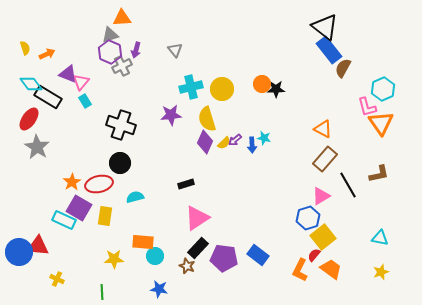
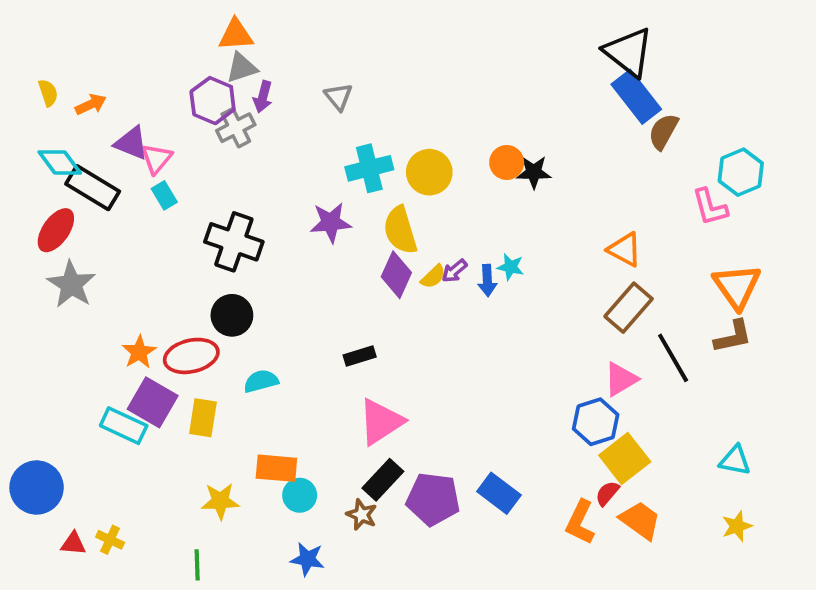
gray triangle: (110, 35) -> (242, 68), moved
orange triangle: (381, 123) -> (737, 286), moved
red triangle: (38, 246) -> (73, 544), moved, size x0.6

